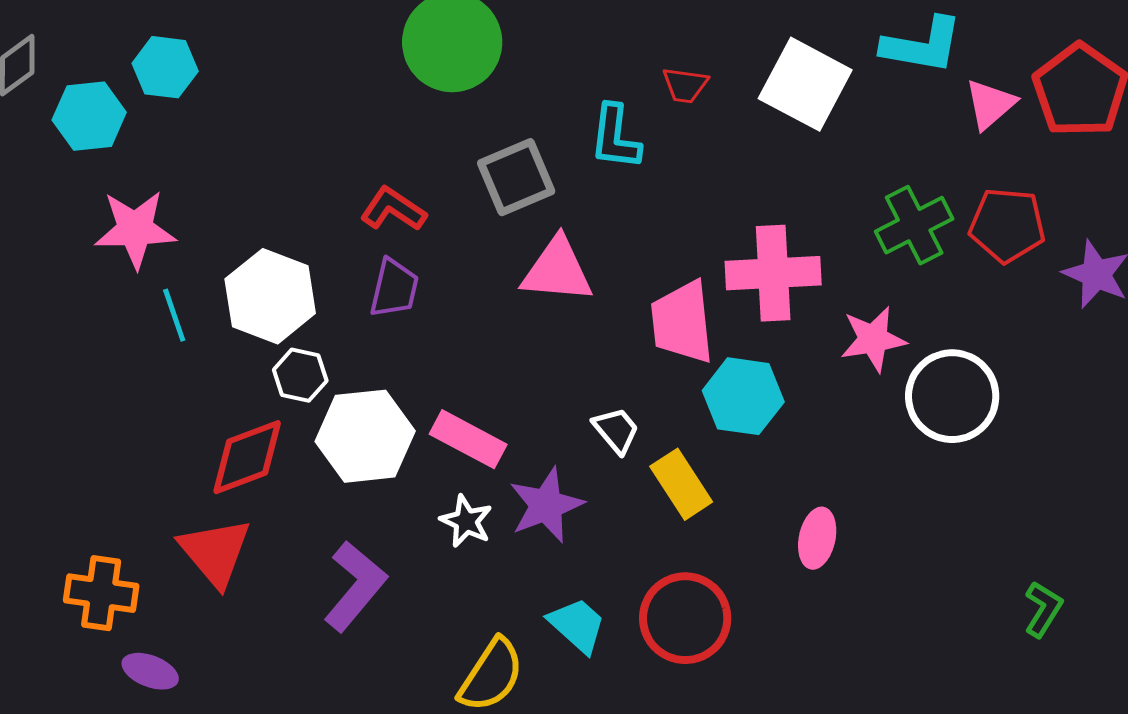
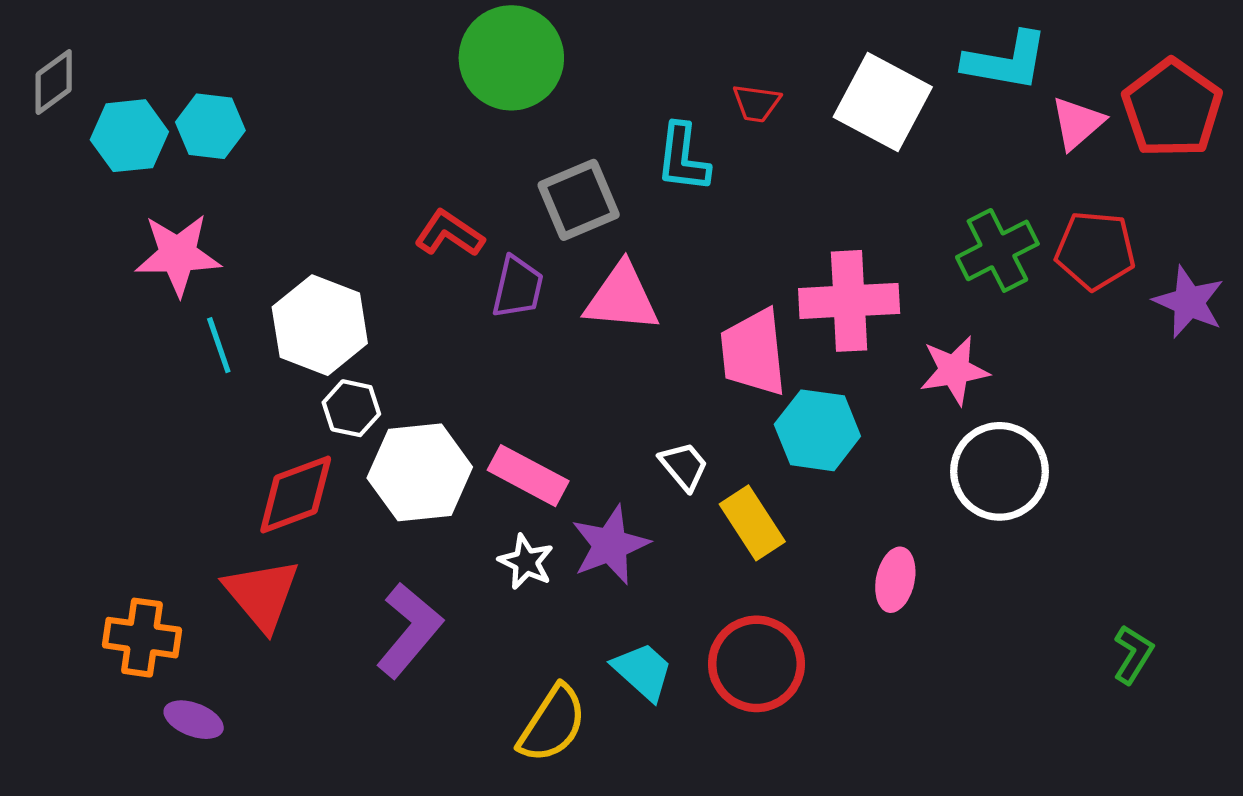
cyan hexagon: (165, 67) -> (210, 126), moved
purple trapezoid: (394, 288) -> (518, 287), moved
white circle: (952, 396) -> (999, 471), moved

